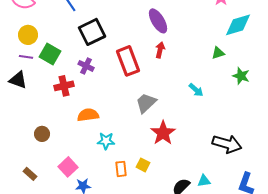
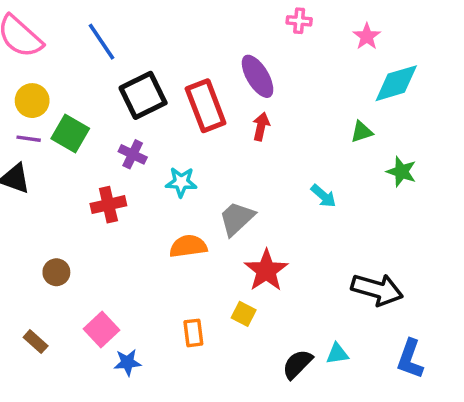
red rectangle: (128, 61) -> (206, 106), moved
red cross: (64, 86) -> (108, 205), moved
orange semicircle: (88, 115) -> (188, 246), moved
cyan star: (106, 141) -> (181, 182), moved
yellow square: (143, 165) -> (244, 314), moved

